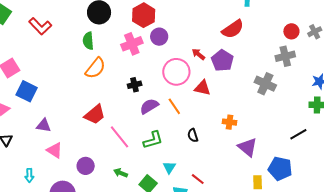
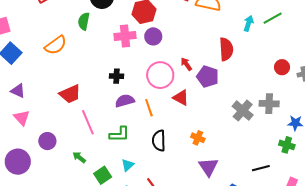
red semicircle: (233, 29) -> (226, 49), turned -75
gray cross: (285, 56) -> (269, 104), moved
purple pentagon: (222, 60) -> (208, 77), turned -30
orange semicircle: (95, 68) -> (56, 45), moved
black semicircle: (193, 135) -> (159, 141), size x1.5

